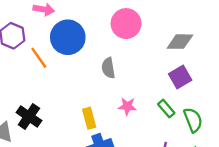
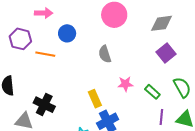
blue circle: (68, 37) -> (67, 33), size x0.6
orange line: (39, 58) -> (45, 54), turned -36
green rectangle: (166, 109) -> (152, 92), moved

